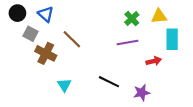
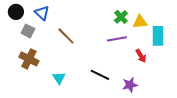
yellow triangle: (159, 16) -> (140, 22), moved
brown cross: (46, 53) -> (29, 59), moved
red arrow: (154, 61) -> (141, 56), turned 72

